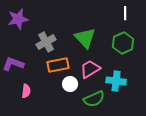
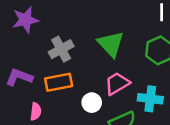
orange rectangle: (58, 65) -> (59, 82), moved

